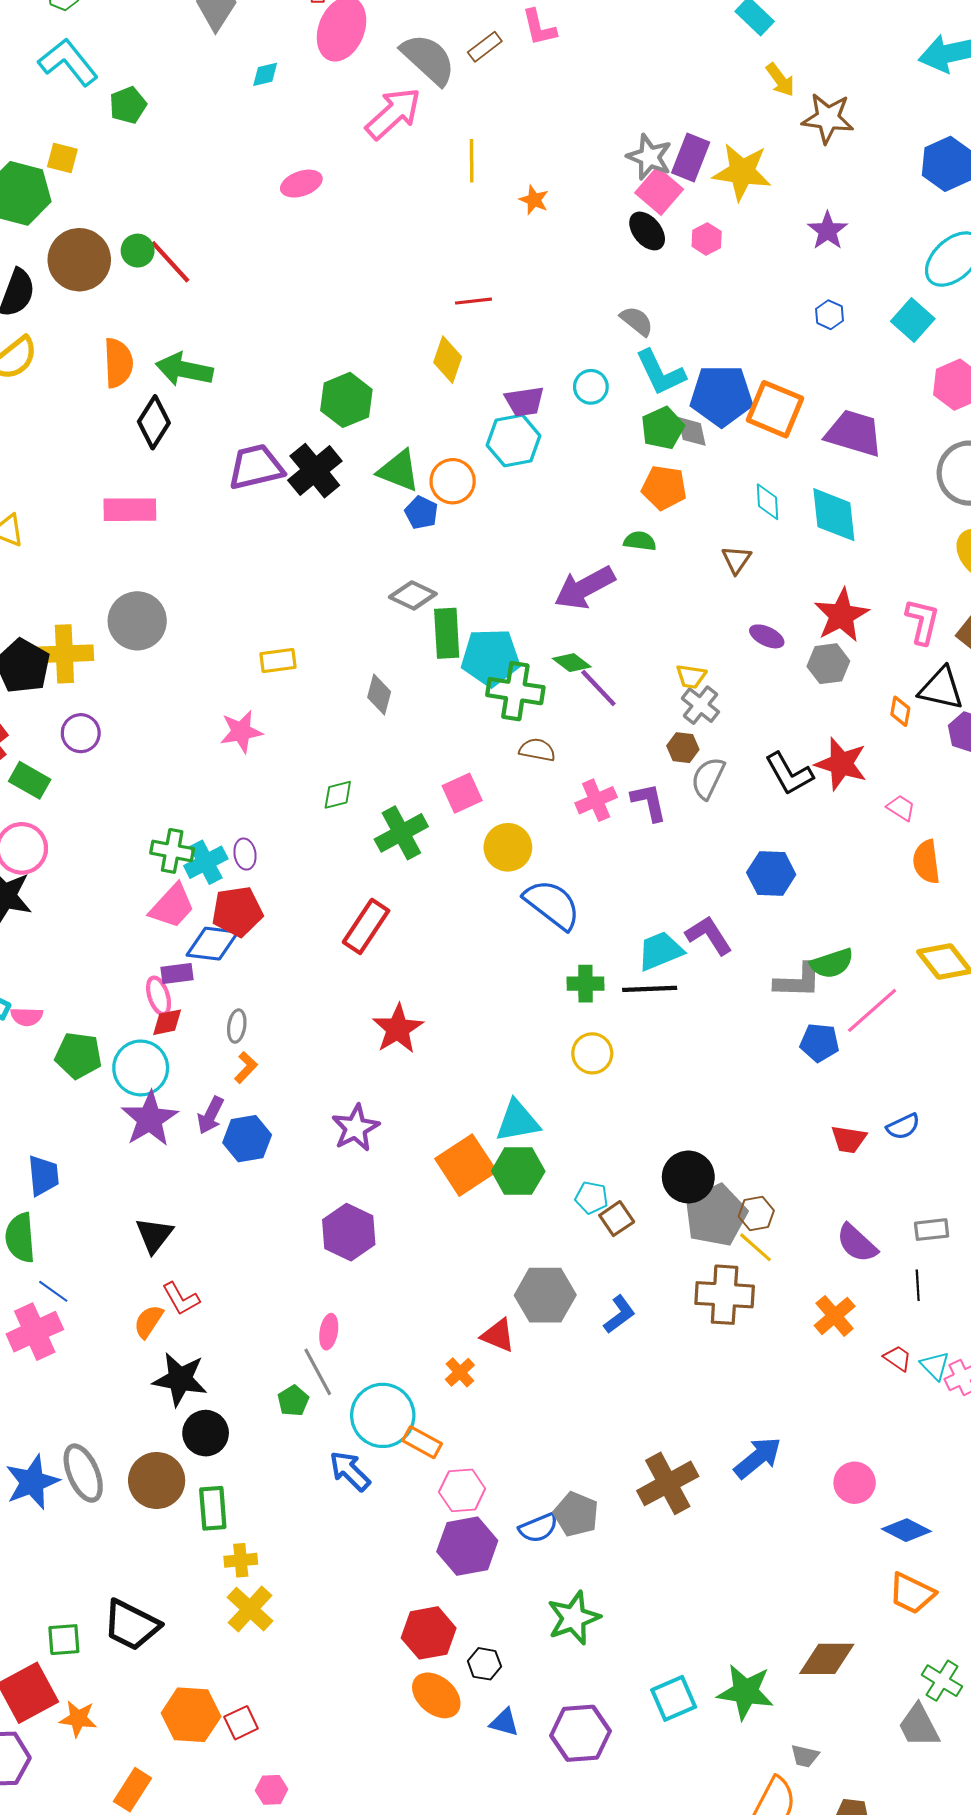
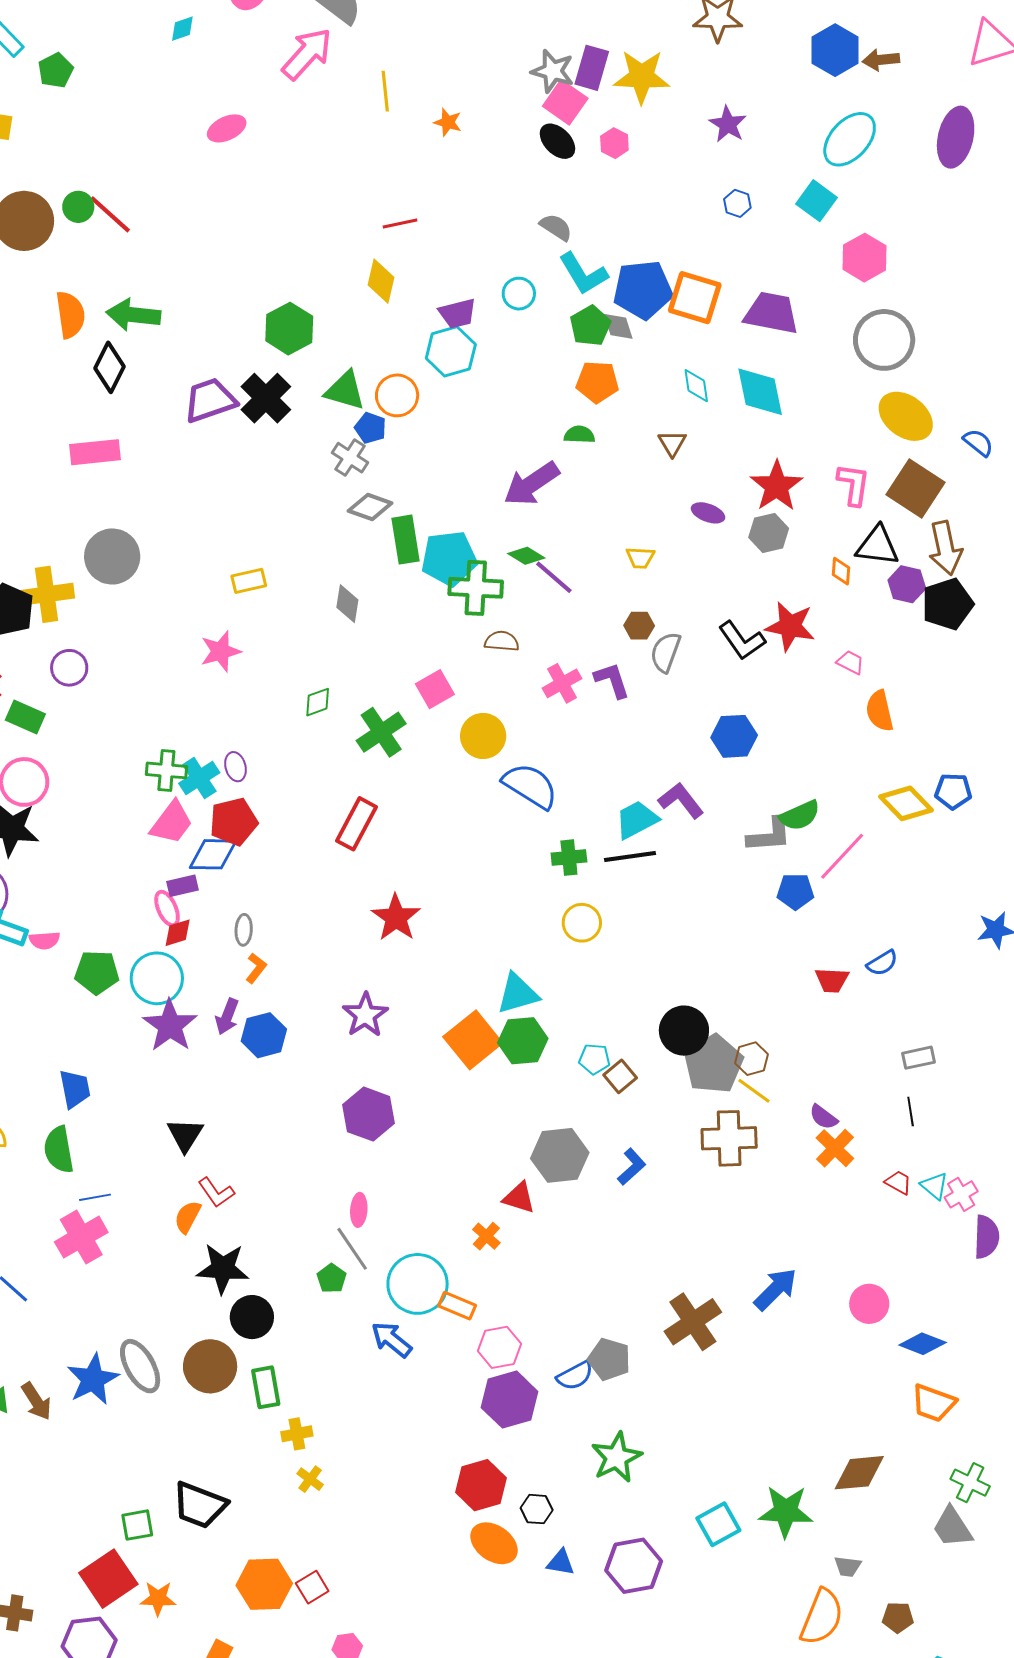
gray cross: (700, 705) -> (350, 458), moved
purple semicircle: (857, 1243) -> (823, 1117), moved, size x0.7
blue line: (53, 1291) -> (95, 1197), turned -40
yellow cross: (250, 1609) -> (310, 1479), size x0.6

